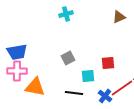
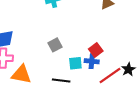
red square: (108, 63) -> (96, 50), turned -32
blue cross: (105, 96) -> (92, 61), moved, turned -32

